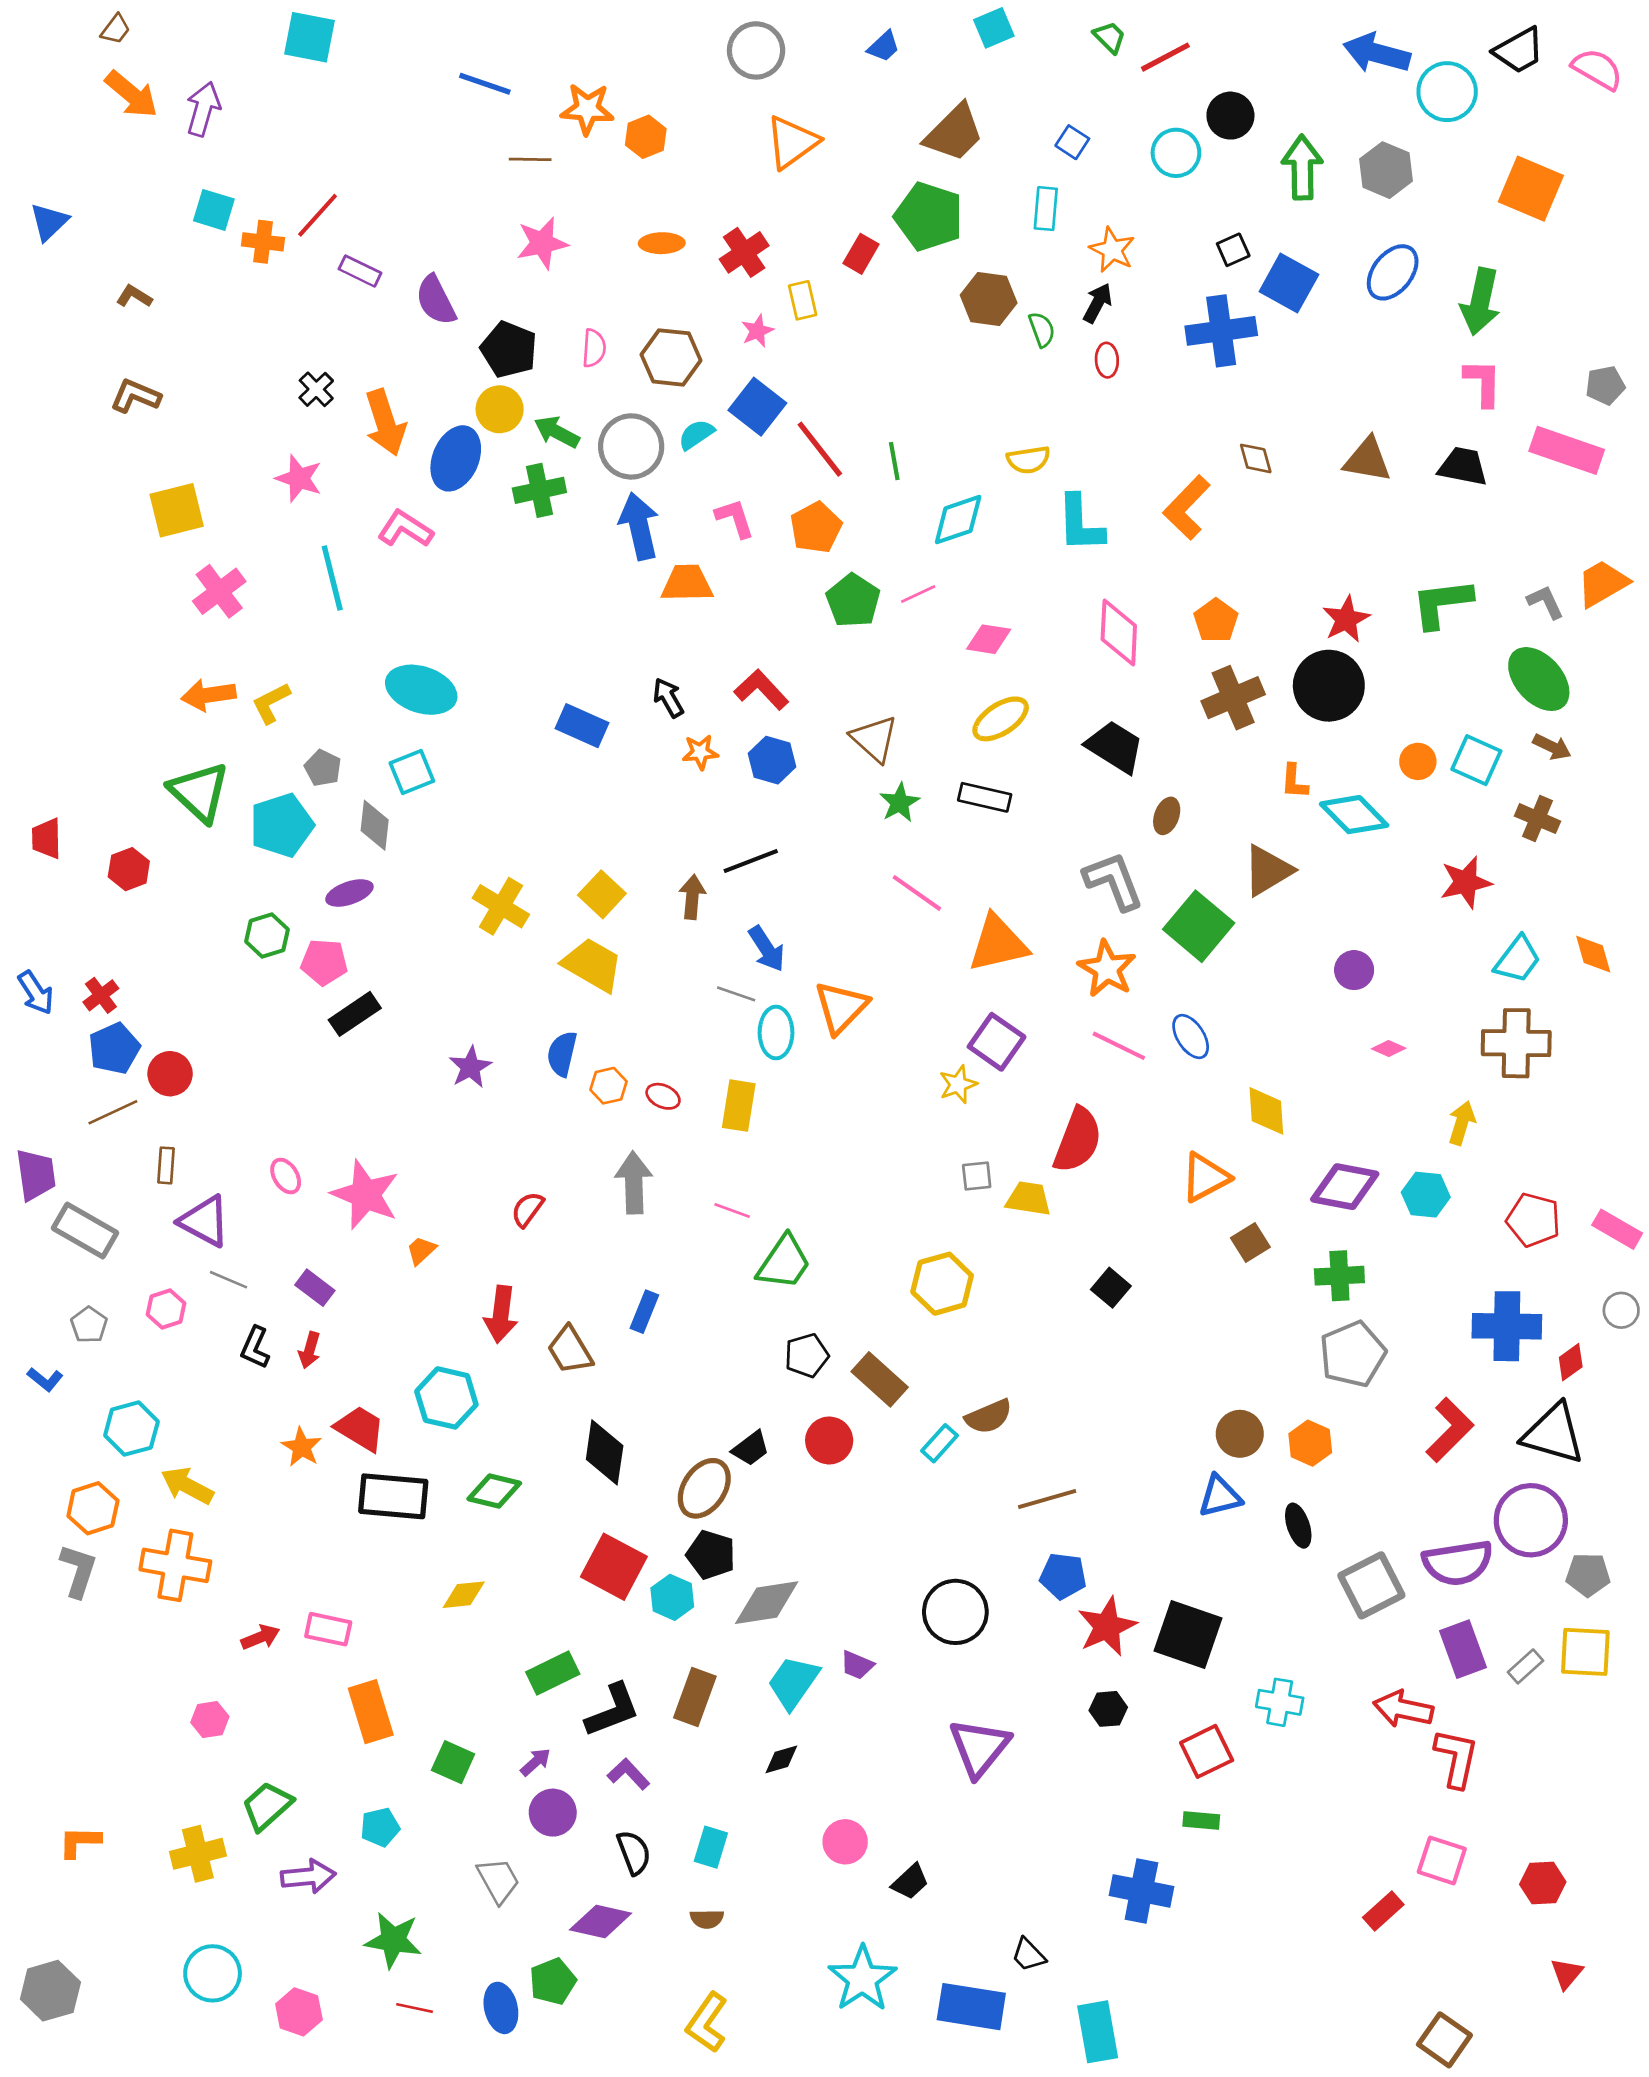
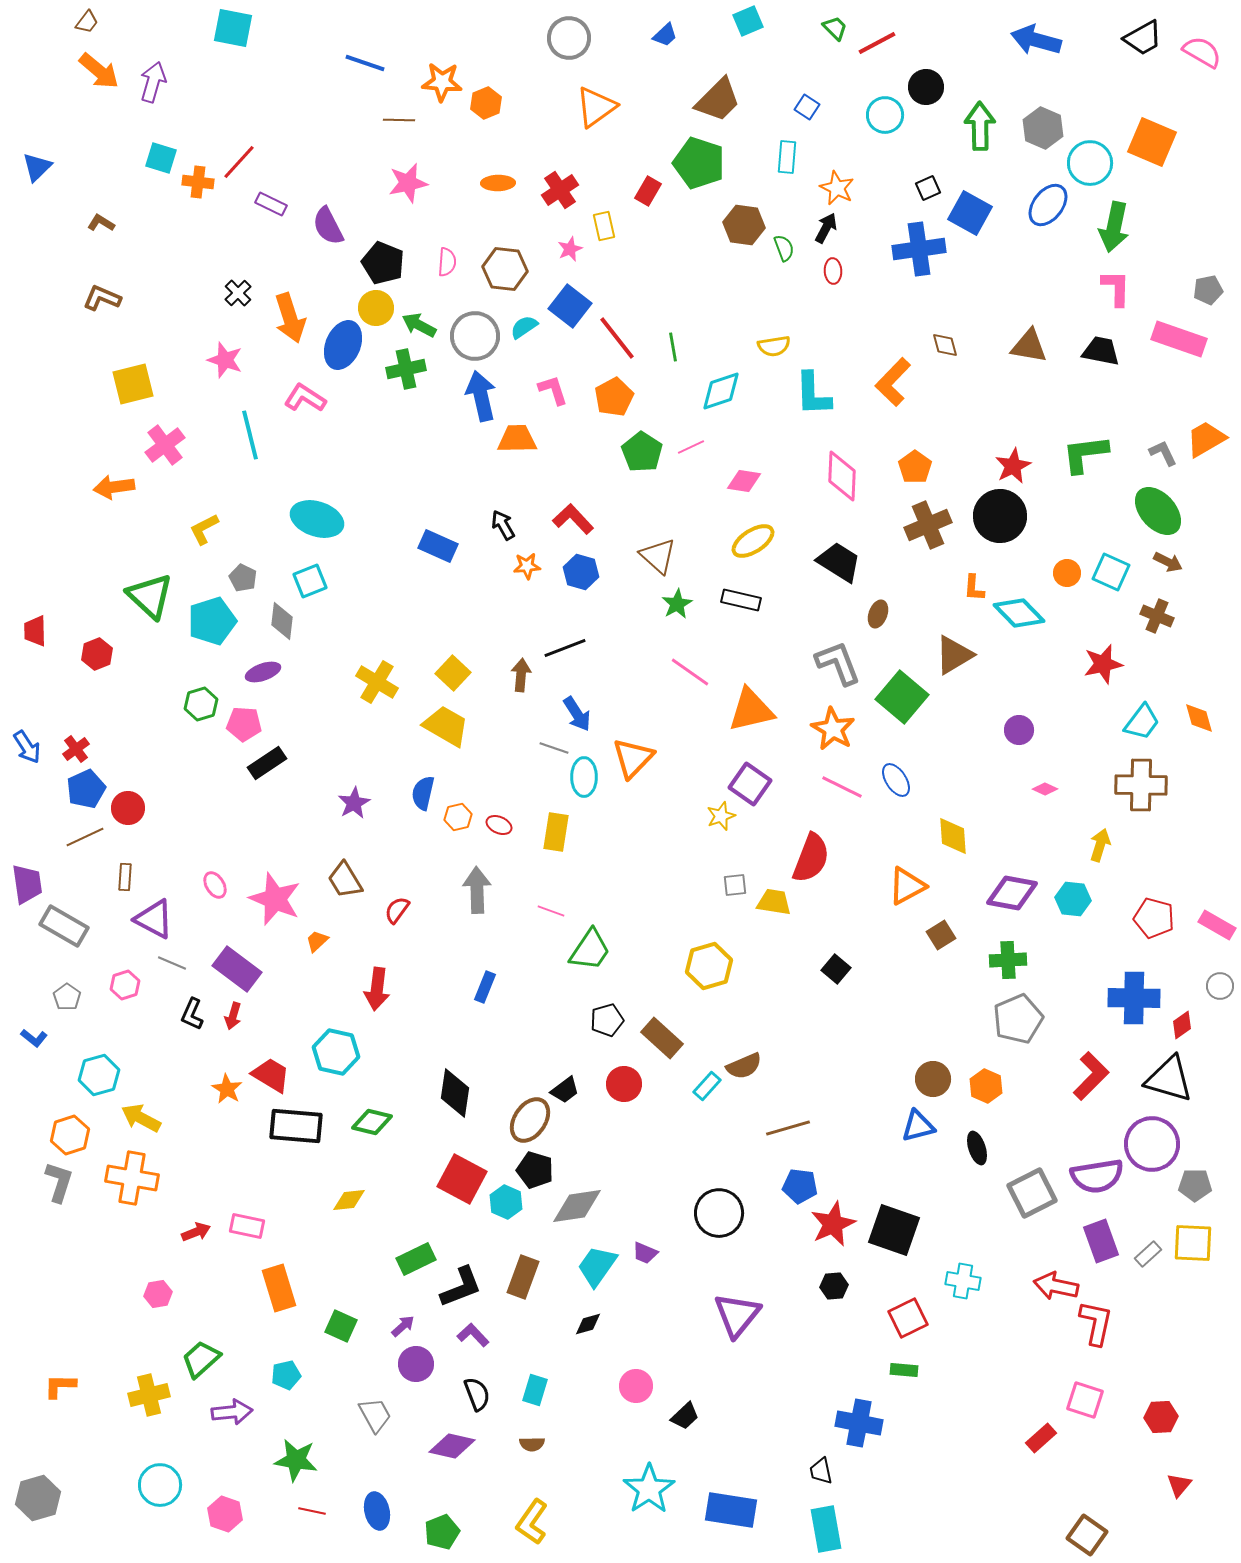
cyan circle: (1447, 92) -> (1090, 163), moved
orange arrow: (209, 695) -> (114, 487), moved
purple rectangle: (315, 1288) -> (237, 969), size x1.6
brown trapezoid: (570, 1350) -> (345, 880), moved
black trapezoid: (1028, 1955) -> (821, 1471), moved, turned 32
green pentagon: (553, 1981) -> (442, 1532), moved

